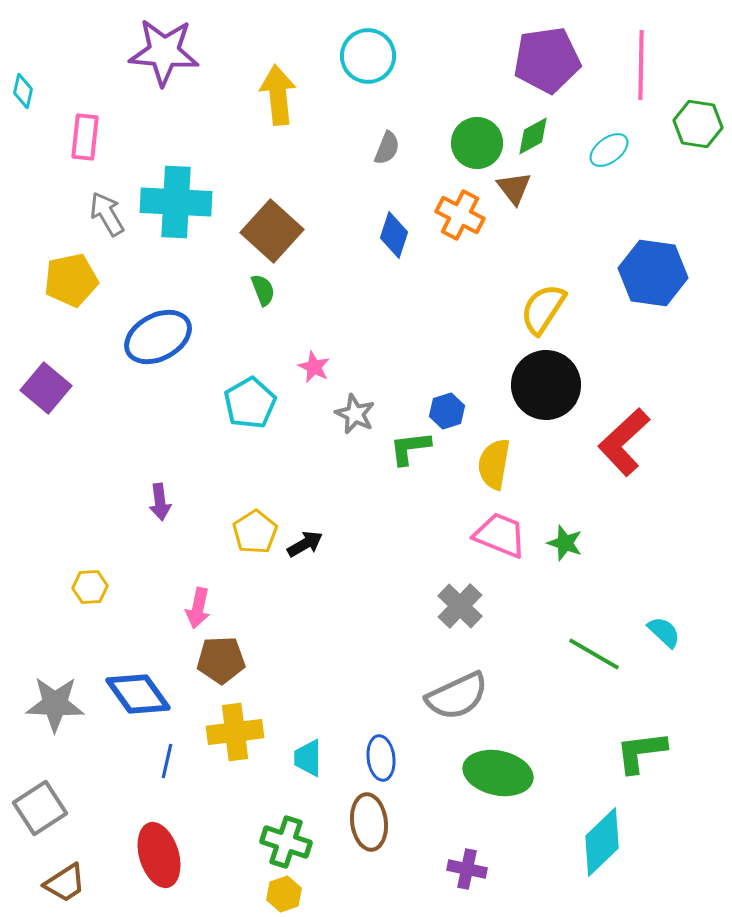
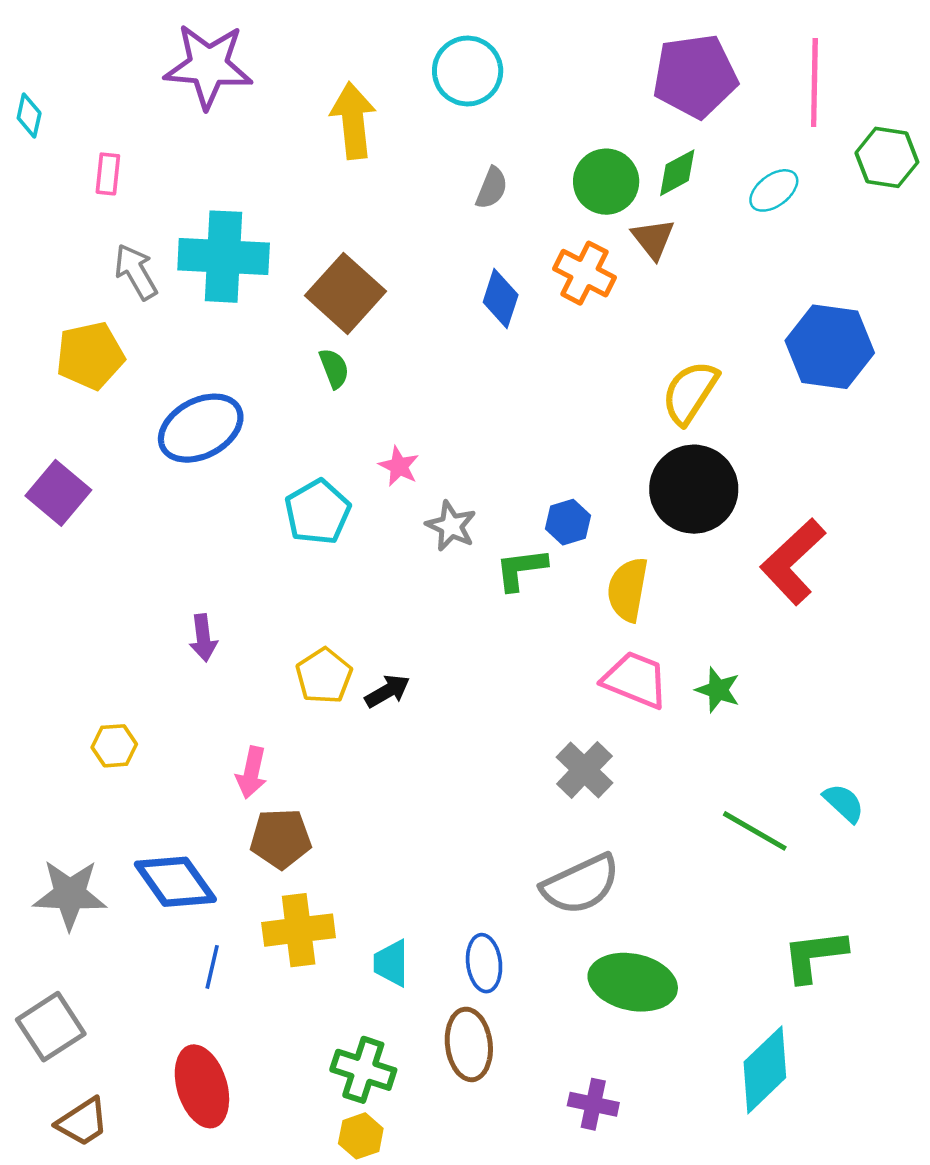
pink rectangle: (85, 137) -> (108, 174), size x0.7

